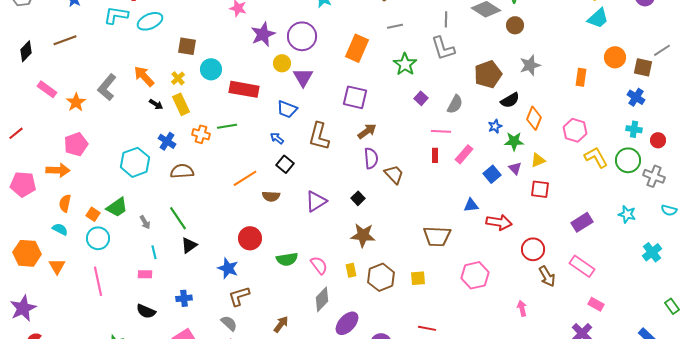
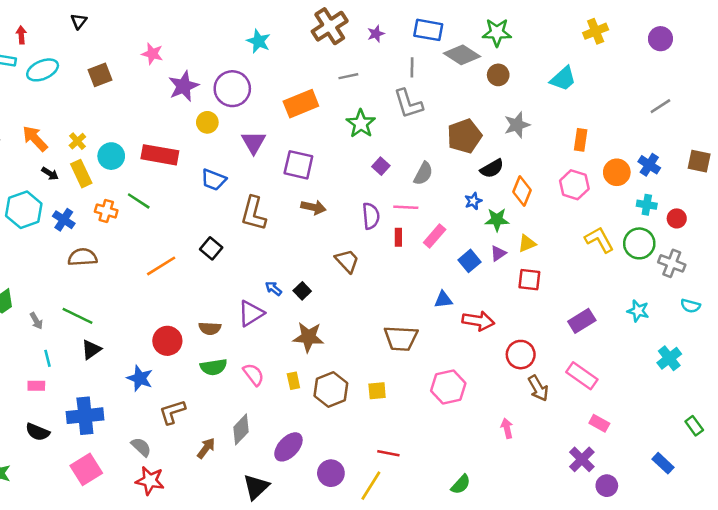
cyan trapezoid: (598, 18) -> (563, 79), moved
brown square: (187, 46) -> (100, 75), moved, turned -30
orange rectangle: (357, 48) -> (301, 104), turned 44
gray line: (662, 50) -> (660, 106), moved
orange circle: (615, 57) -> (617, 172), moved
brown square: (643, 67) -> (699, 161), moved
cyan circle: (211, 69) -> (111, 156), moved
purple triangle: (303, 77) -> (254, 142), moved
green line: (227, 126) -> (139, 201), turned 42
pink hexagon: (575, 130) -> (574, 185), moved
brown arrow: (367, 131) -> (313, 207), turned 48
blue arrow: (277, 138) -> (273, 288), moved
purple semicircle: (371, 158) -> (371, 216), moved
cyan hexagon: (135, 162) -> (24, 210), moved
purple triangle: (515, 168) -> (498, 253), turned 40
brown semicircle: (271, 196) -> (210, 328), moved
purple triangle: (316, 201) -> (251, 313), moved
green line: (178, 218) -> (77, 316), turned -30
brown L-shape: (239, 296) -> (172, 412), moved
blue cross: (184, 298) -> (85, 416), size x1.8
gray diamond: (322, 299) -> (241, 429), moved

